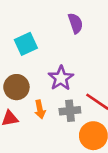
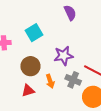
purple star: (61, 78) -> (64, 56), turned 30
gray cross: (70, 111) -> (73, 80), turned 35

